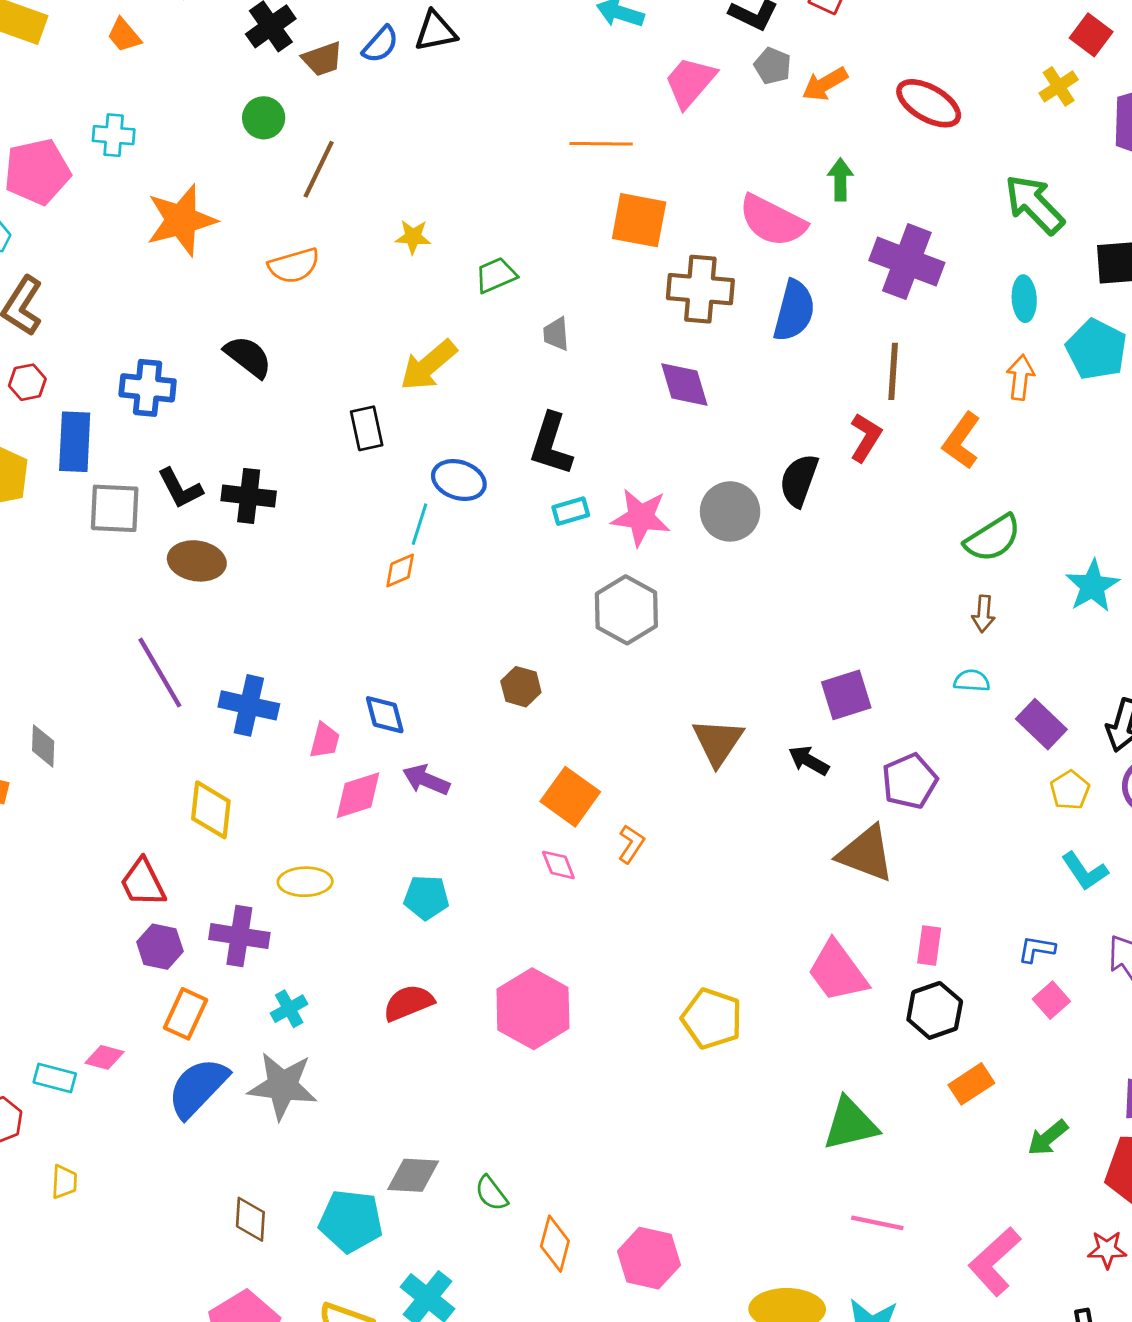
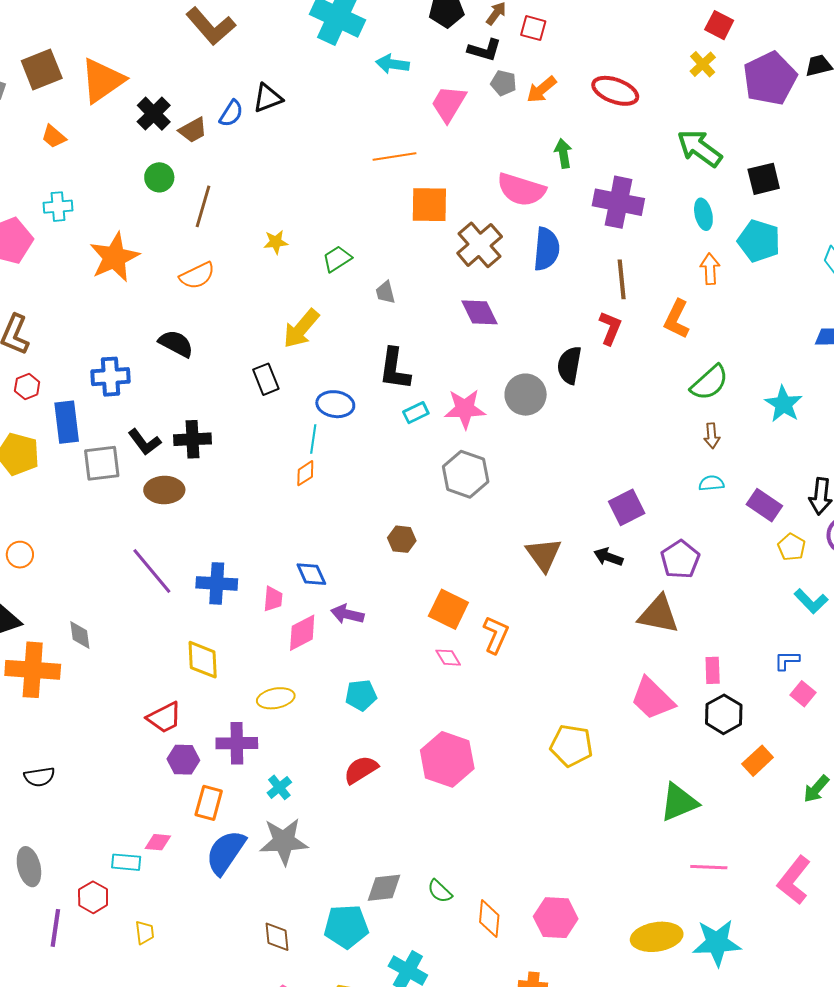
brown cross: (700, 289) -> (480, 245), turned -36
orange L-shape: (631, 844) -> (496, 635), size x1.4
red trapezoid: (143, 883) -> (164, 718), turned -81

